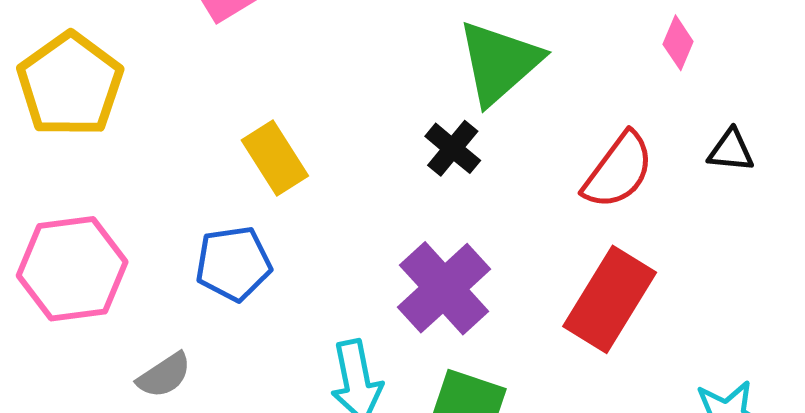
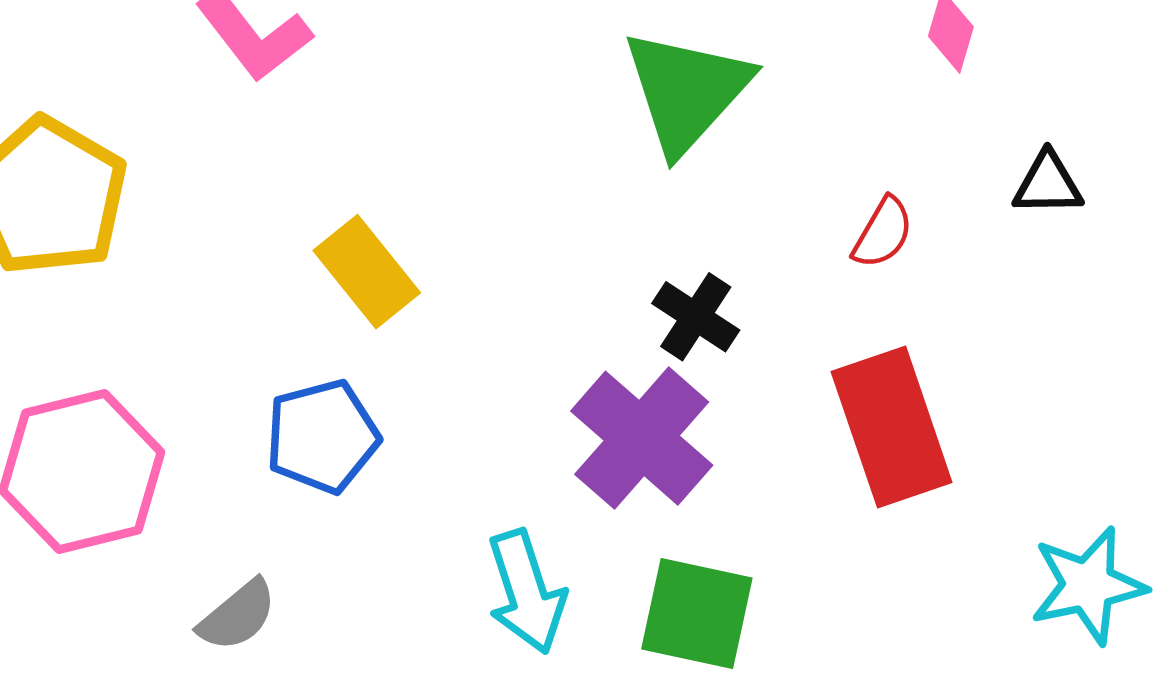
black cross: (453, 148) -> (696, 317), moved
red semicircle: (618, 171) -> (883, 233), size x0.6
red rectangle: (610, 299) -> (892, 427), turned -44

